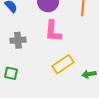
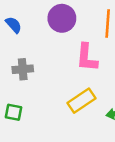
pink L-shape: (53, 31) -> (87, 57), moved

